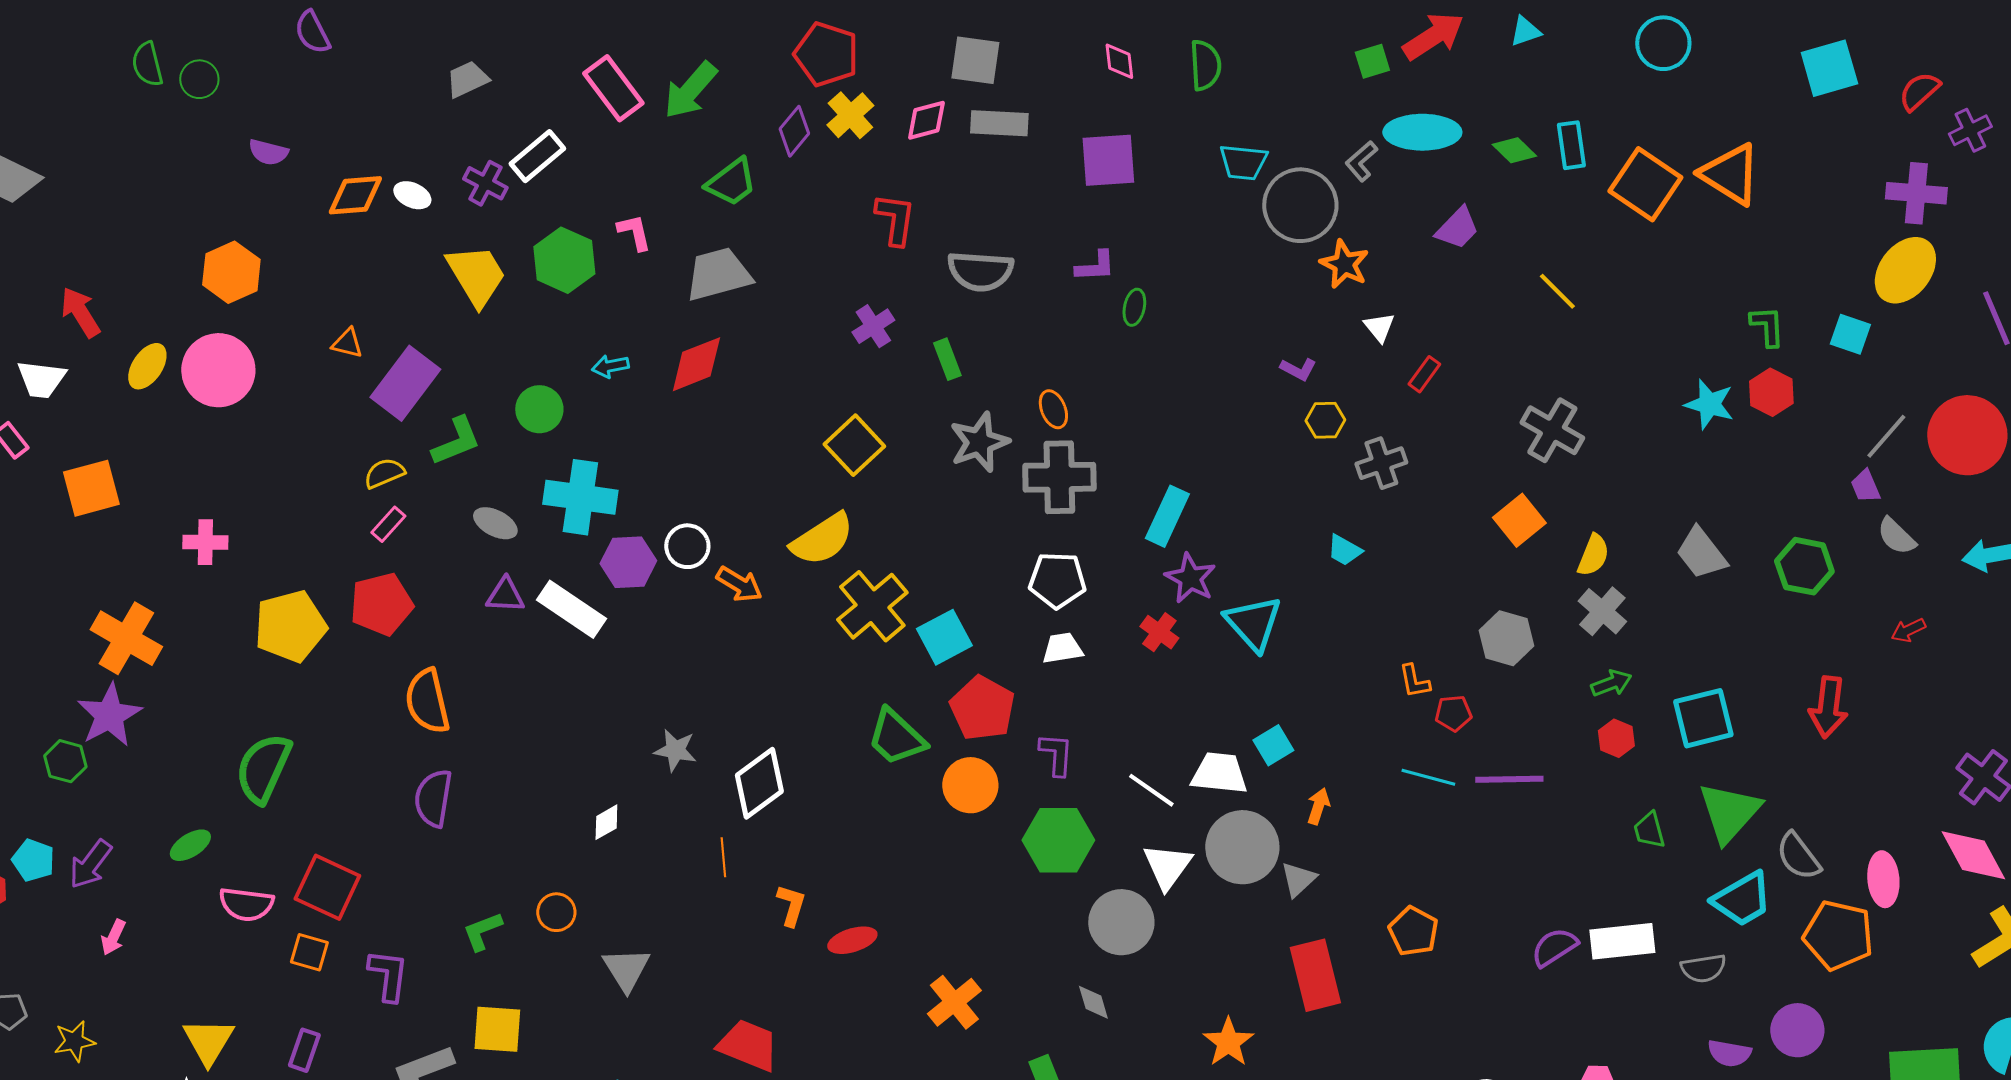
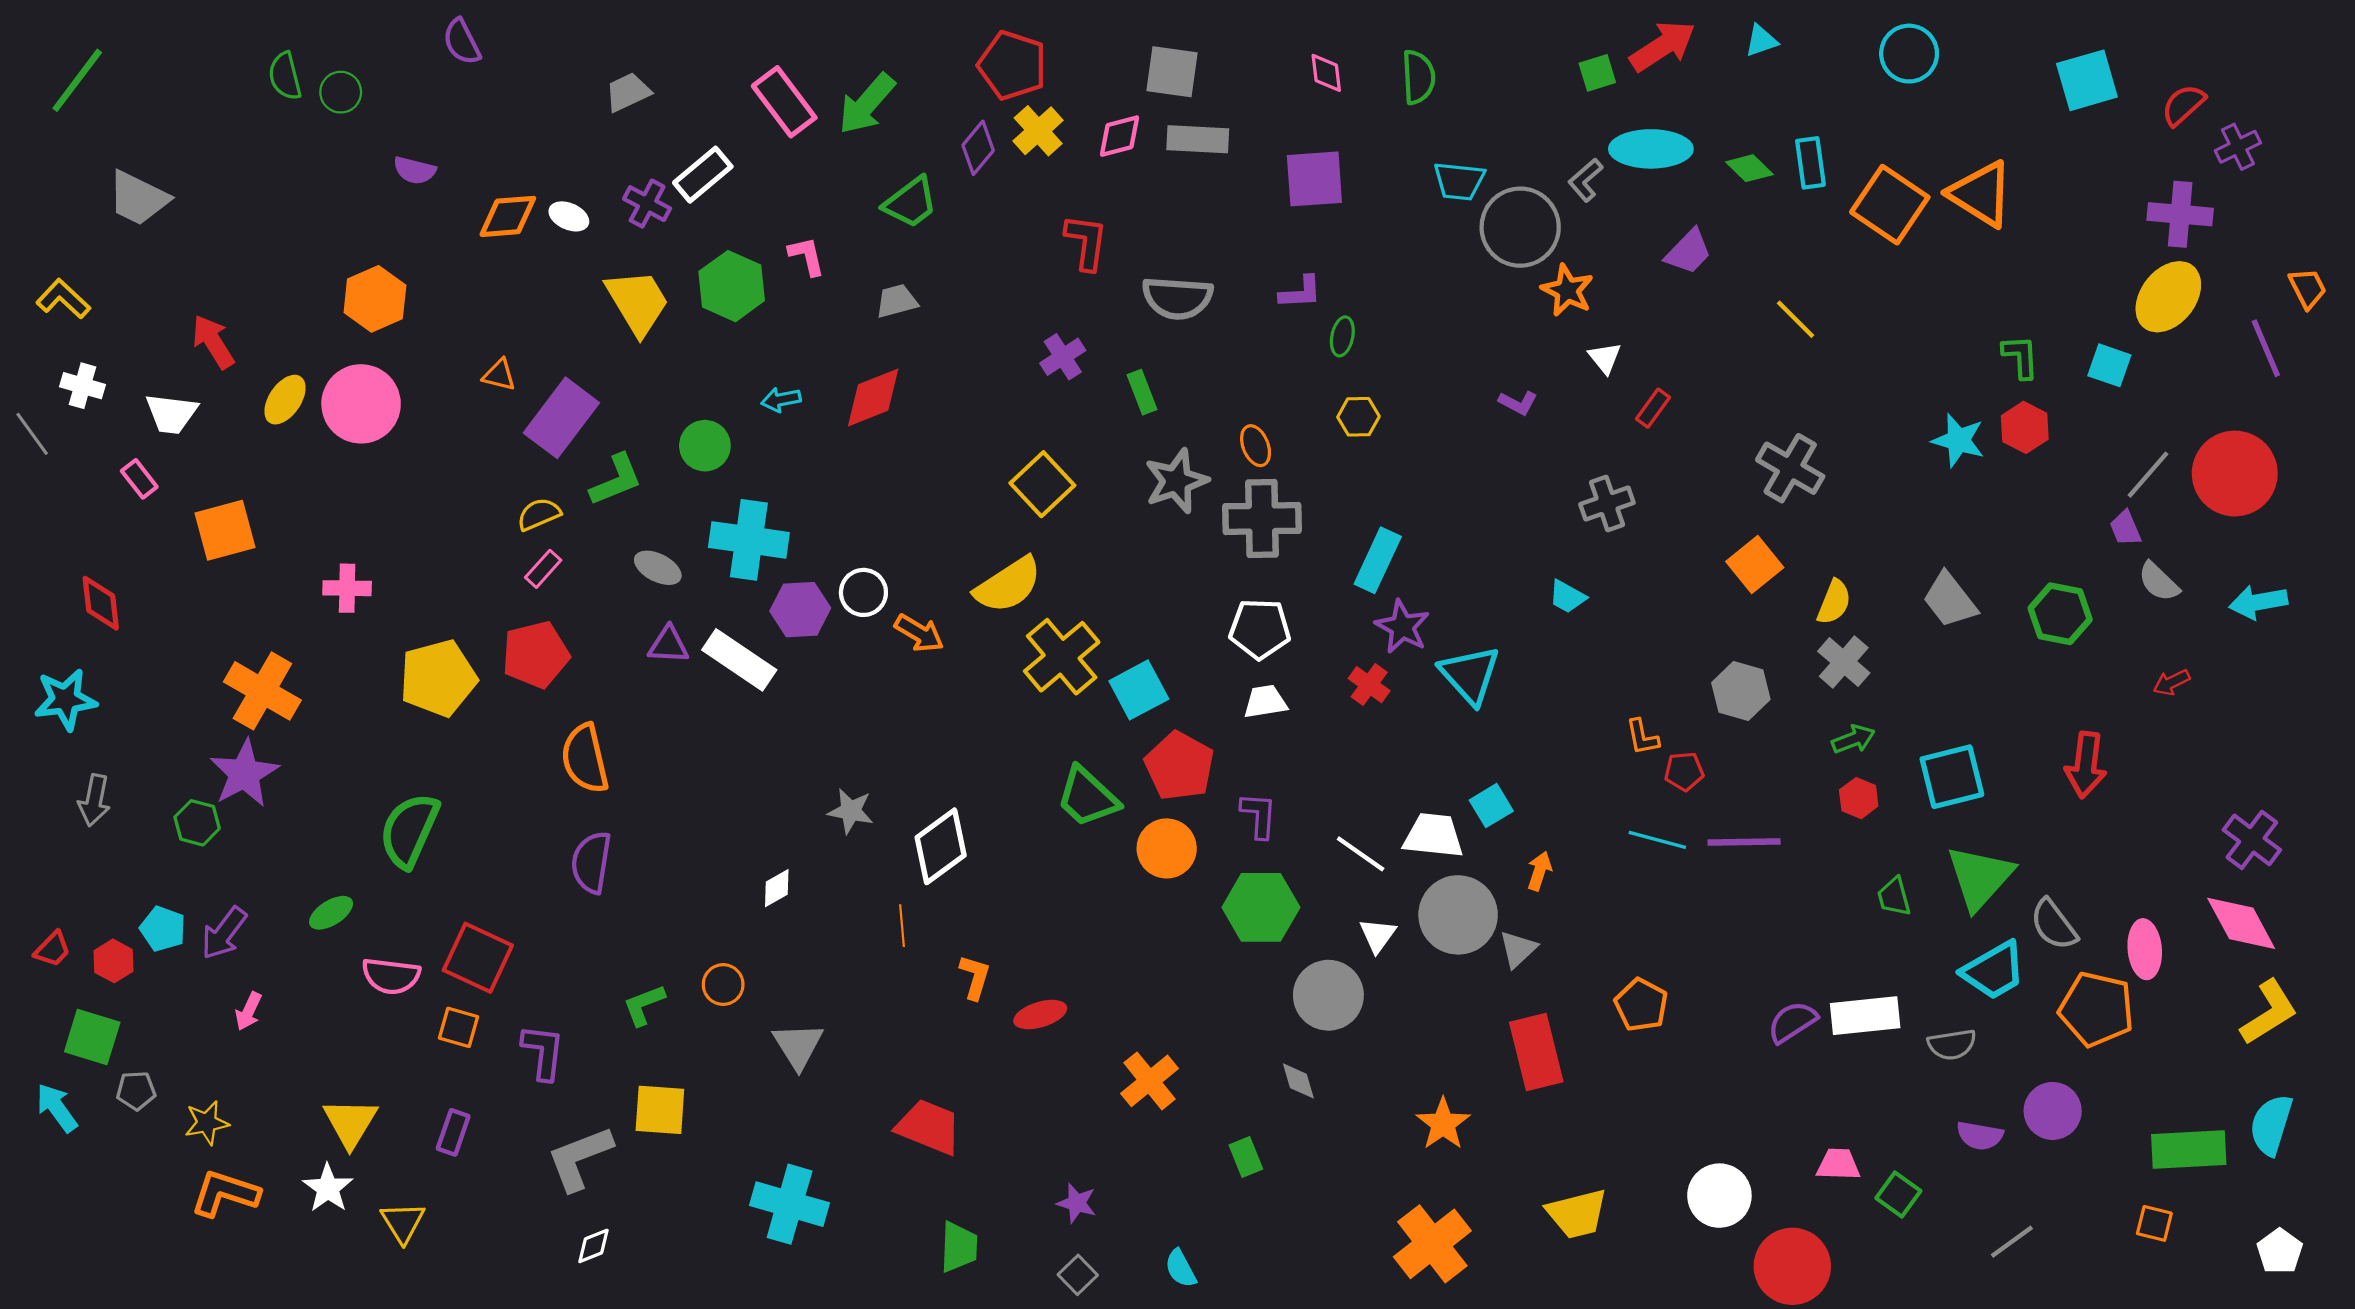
gray trapezoid: (718, 274) -> (897, 301), size x0.6
yellow hexagon: (1325, 420) -> (1358, 417), moved
white triangle: (1167, 866) -> (1378, 935), size x0.7

